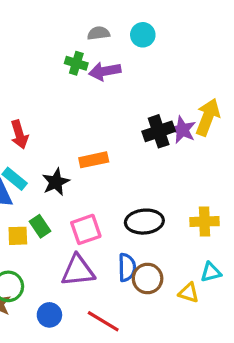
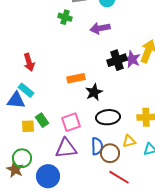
purple arrow: (105, 71) -> (100, 28), moved
black star: (56, 182) -> (94, 92), moved
yellow triangle: (189, 293) -> (129, 141), moved, turned -32
blue circle: (49, 315) -> (48, 176), size x1.5
red line: (103, 321) -> (119, 177), moved

